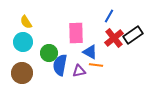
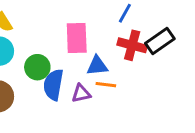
red cross: (114, 38) -> (132, 45), turned -36
blue triangle: (90, 52) -> (97, 66), turned -35

